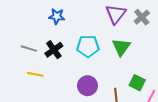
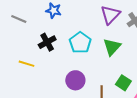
cyan pentagon: (88, 46) -> (80, 43), turned 30
gray line: (29, 49) -> (19, 19), moved

